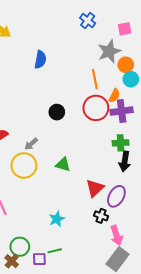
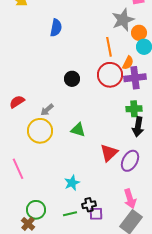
black cross: (101, 216) -> (89, 205), moved, turned -32
purple square: (39, 259) -> (96, 214), moved

